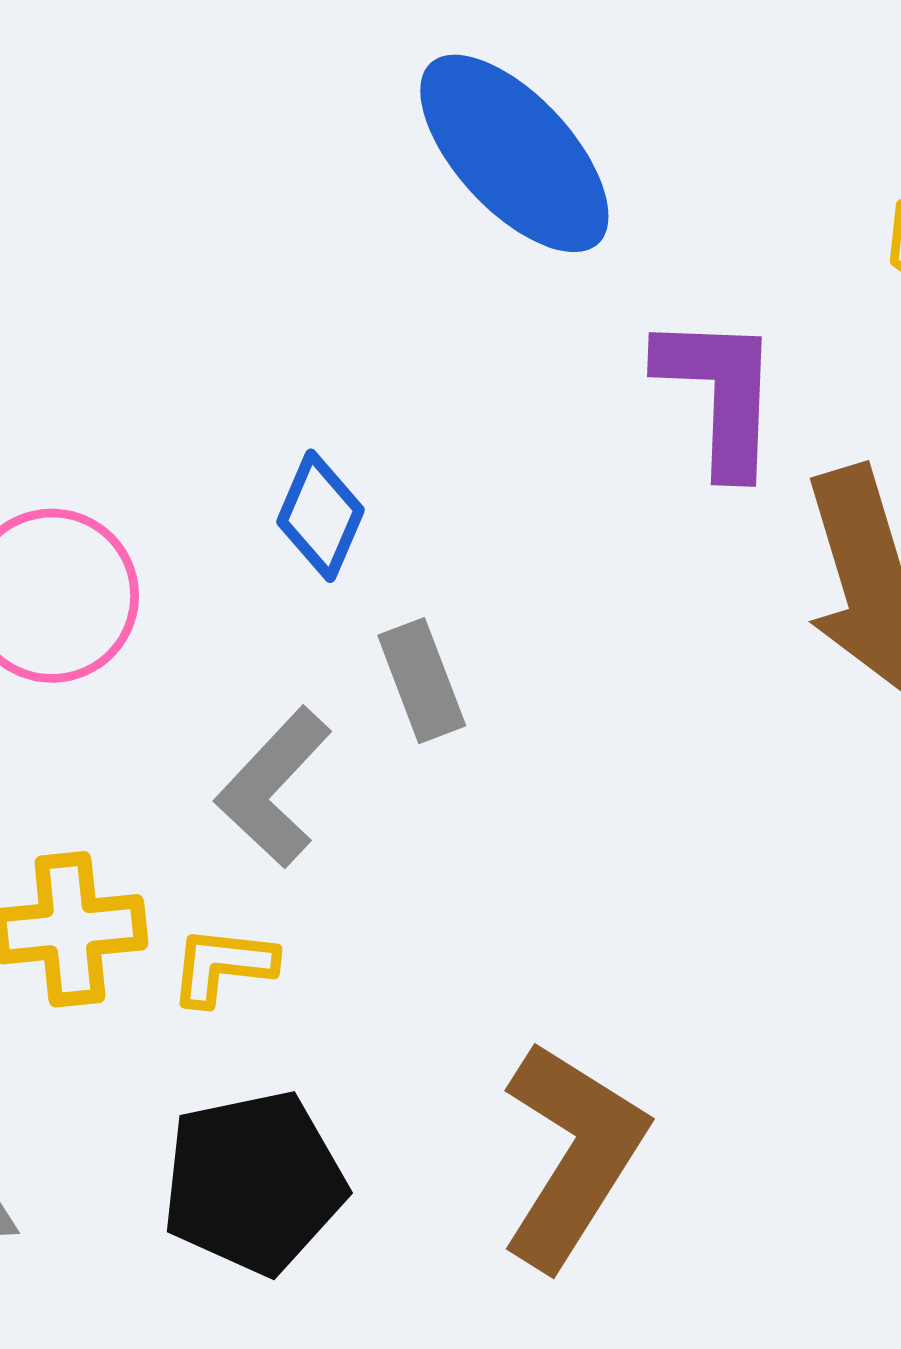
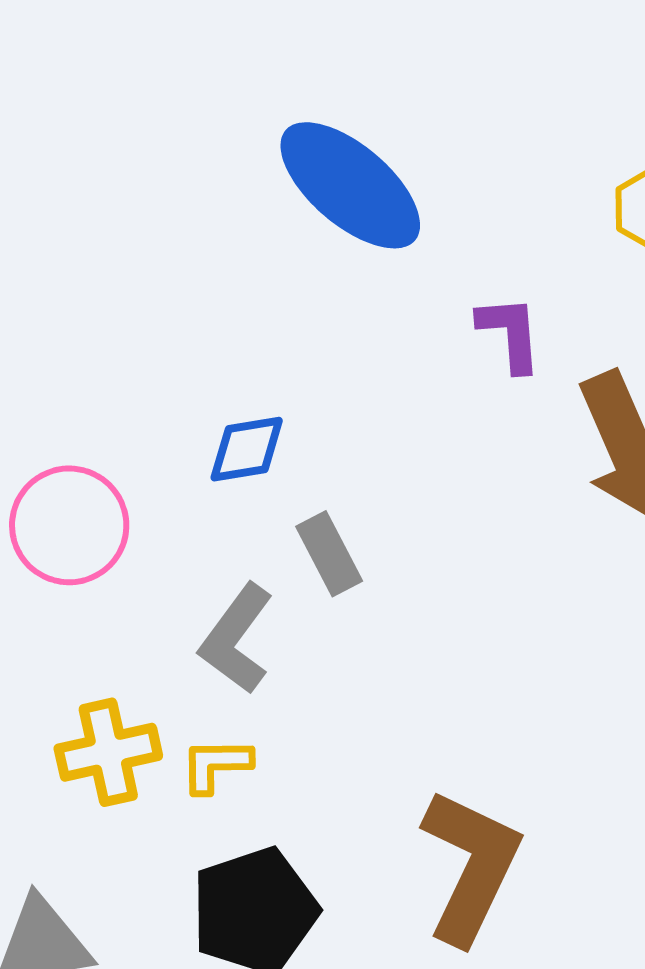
purple L-shape: (719, 394) -> (510, 333), size x0.7
blue diamond: (321, 516) -> (247, 449), turned 64

